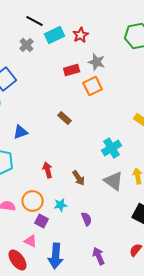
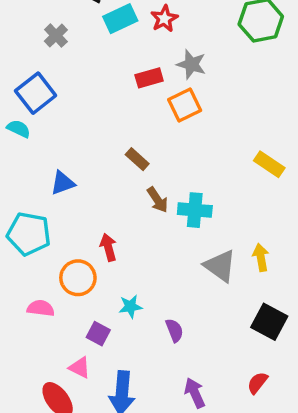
gray cross: (27, 45) -> (56, 36), moved
cyan cross: (112, 148) -> (195, 210), moved, turned 36
brown arrow: (79, 178) -> (158, 200), moved
orange circle: (33, 201) -> (78, 278), moved

